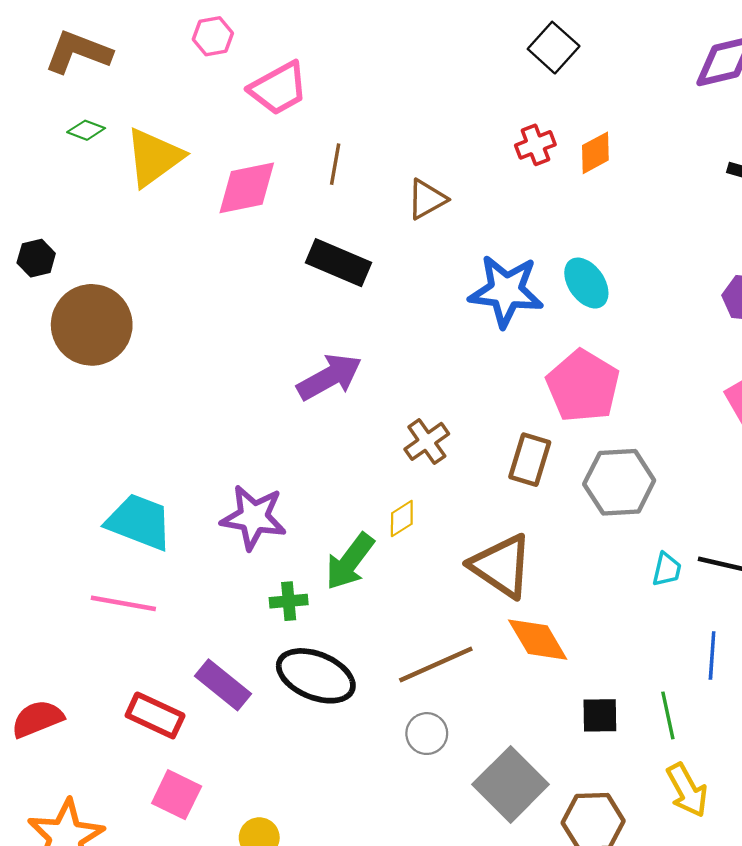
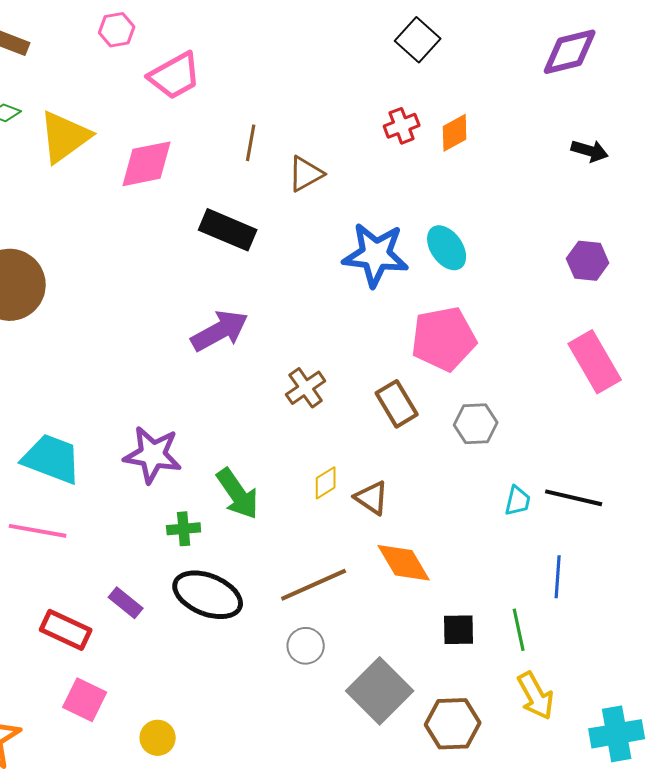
brown line: (335, 164) -> (251, 143), moved
pink pentagon: (583, 386) -> (444, 339), turned 30
brown rectangle: (530, 460) -> (397, 404), turned -48
gray hexagon: (619, 482) -> (476, 424), size x0.7
yellow diamond: (402, 518) -> (326, 483), moved
green arrow: (350, 561) -> (238, 494), turned -72
brown triangle: (501, 566) -> (372, 498), size x0.6
purple rectangle: (223, 685) -> (126, 603), size x0.7

